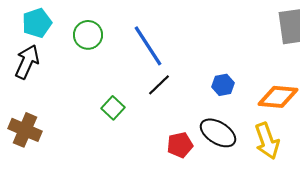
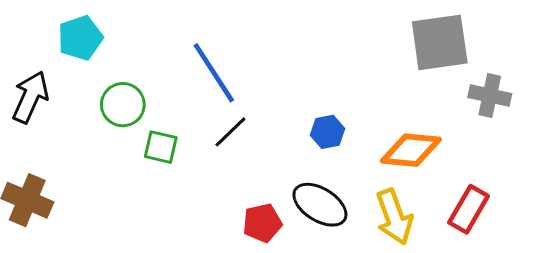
cyan pentagon: (37, 23) -> (80, 38), moved
green circle: (88, 35) -> (123, 105), moved
green square: (113, 108) -> (161, 147), moved, turned -30

